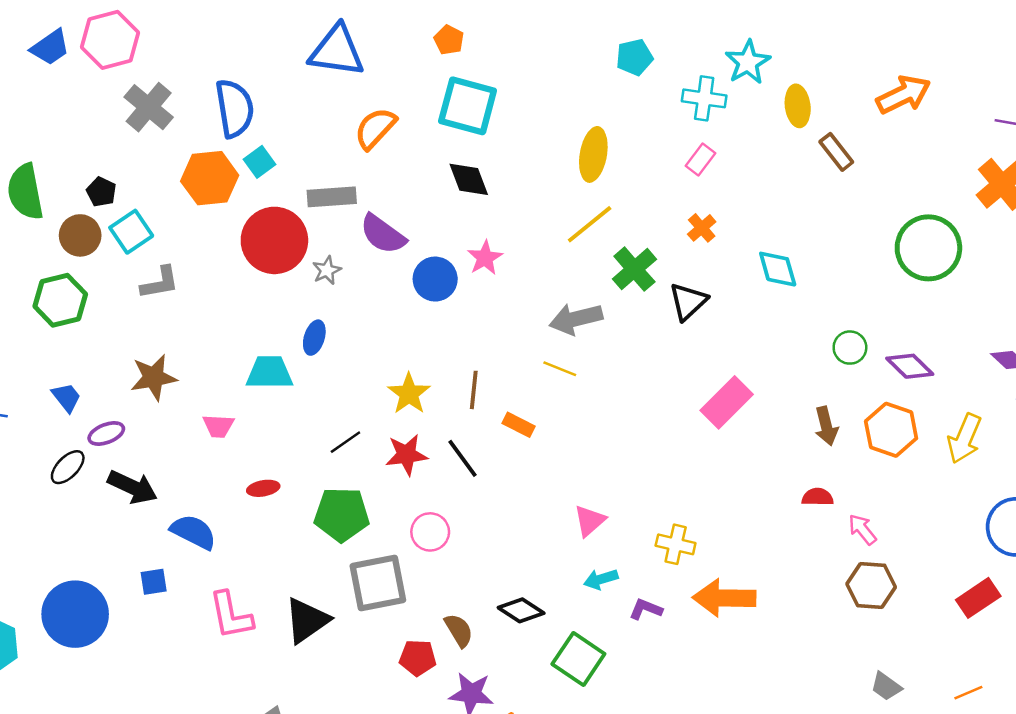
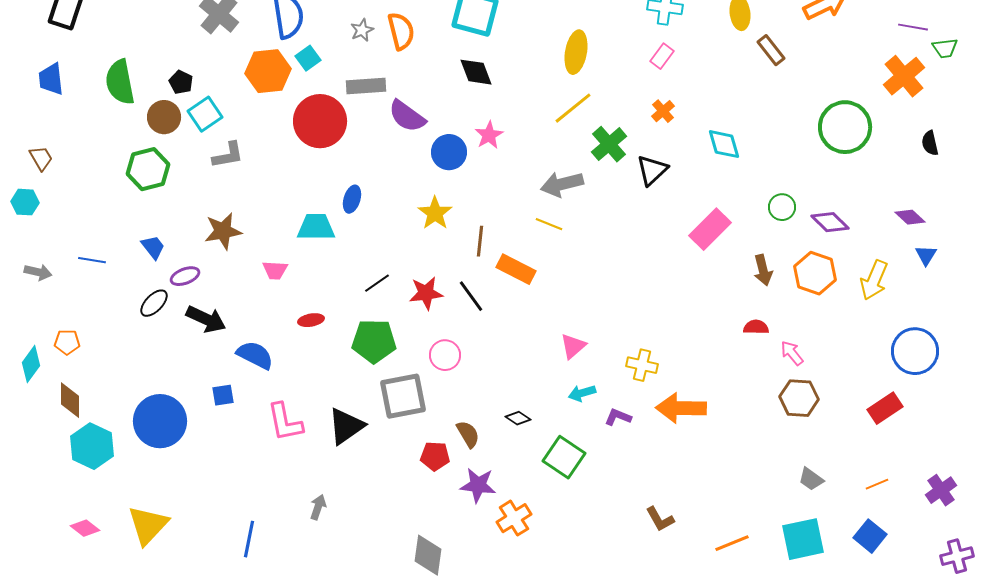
orange semicircle: (375, 128) -> (401, 31), turned 123
gray star: (327, 270) -> (362, 30), moved
yellow star: (409, 394) -> (435, 213), moved
pink rectangle: (727, 402) -> (710, 229), moved
orange rectangle: (519, 425) -> (516, 269), size x1.5
black diamond: (521, 610) -> (518, 418), size x0.7

